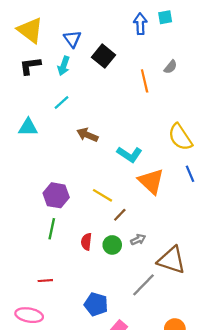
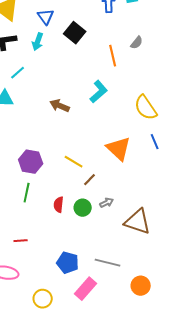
cyan line: (62, 103) -> (18, 73), moved
cyan L-shape: (129, 154) -> (99, 92), moved, turned -75
gray line: (144, 285) -> (108, 263), moved, turned 60

